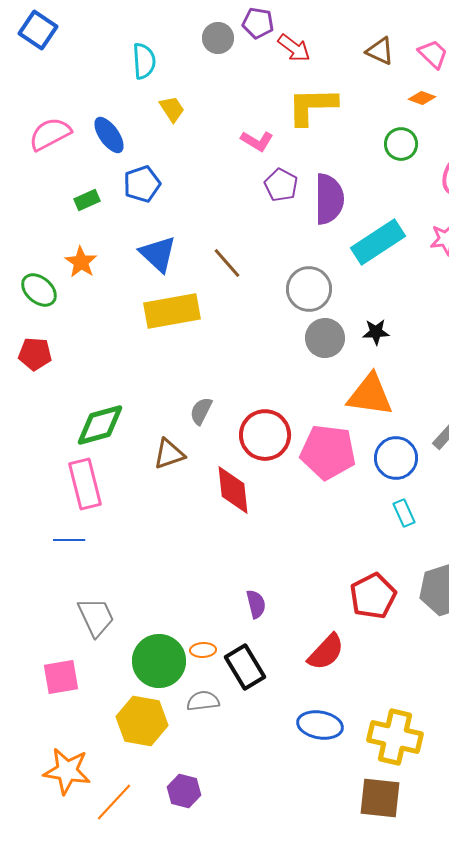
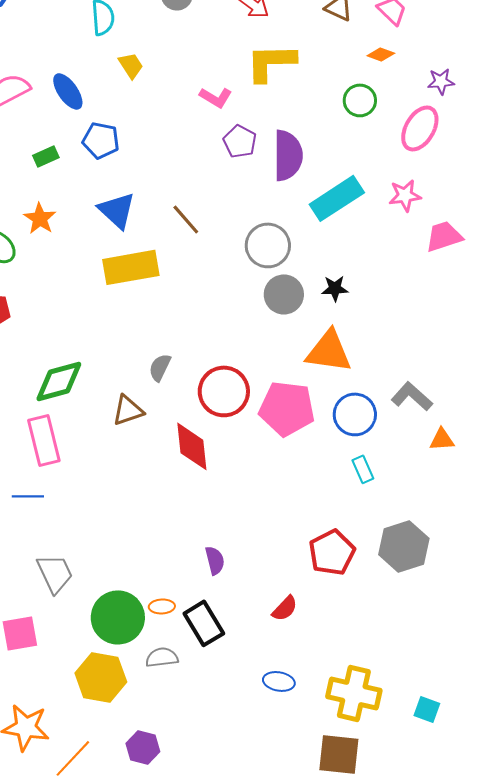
blue pentagon: (142, 184) -> (101, 140), turned 30
red semicircle: (326, 652) -> (285, 608), size x0.7
blue ellipse: (320, 725) -> (279, 681), size x0.7

